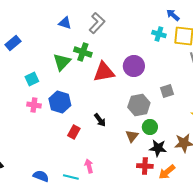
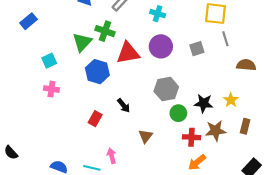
cyan cross: (159, 34) -> (158, 14), moved
gray square: (167, 91) -> (197, 49), moved
blue hexagon: (60, 102) -> (97, 72), moved
brown triangle: (132, 136) -> (146, 136), moved
black star: (158, 148) -> (204, 103), moved
red cross: (145, 166) -> (191, 137), moved

